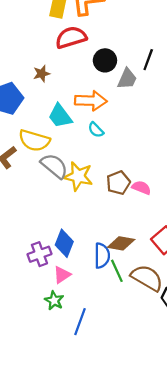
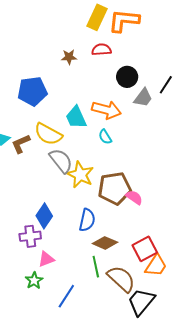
red semicircle: (71, 37) -> (101, 50), size x0.7
brown star: (42, 74) -> (69, 57), moved
brown pentagon: (118, 183) -> (115, 188), size x1.5
blue diamond: (64, 243) -> (44, 216), moved
blue semicircle: (102, 256) -> (87, 220), moved
blue line: (80, 322) -> (66, 296), moved

